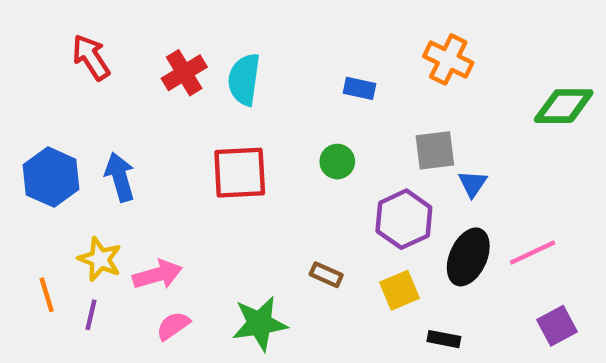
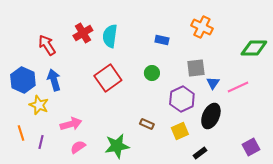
red arrow: (91, 57) -> (47, 45), moved
red square: (240, 173) -> (108, 78), turned -32
pink line: (533, 253) -> (238, 87), moved
yellow star: (100, 259) -> (39, 105), moved
black rectangle: (444, 339) -> (200, 153), turned -48

